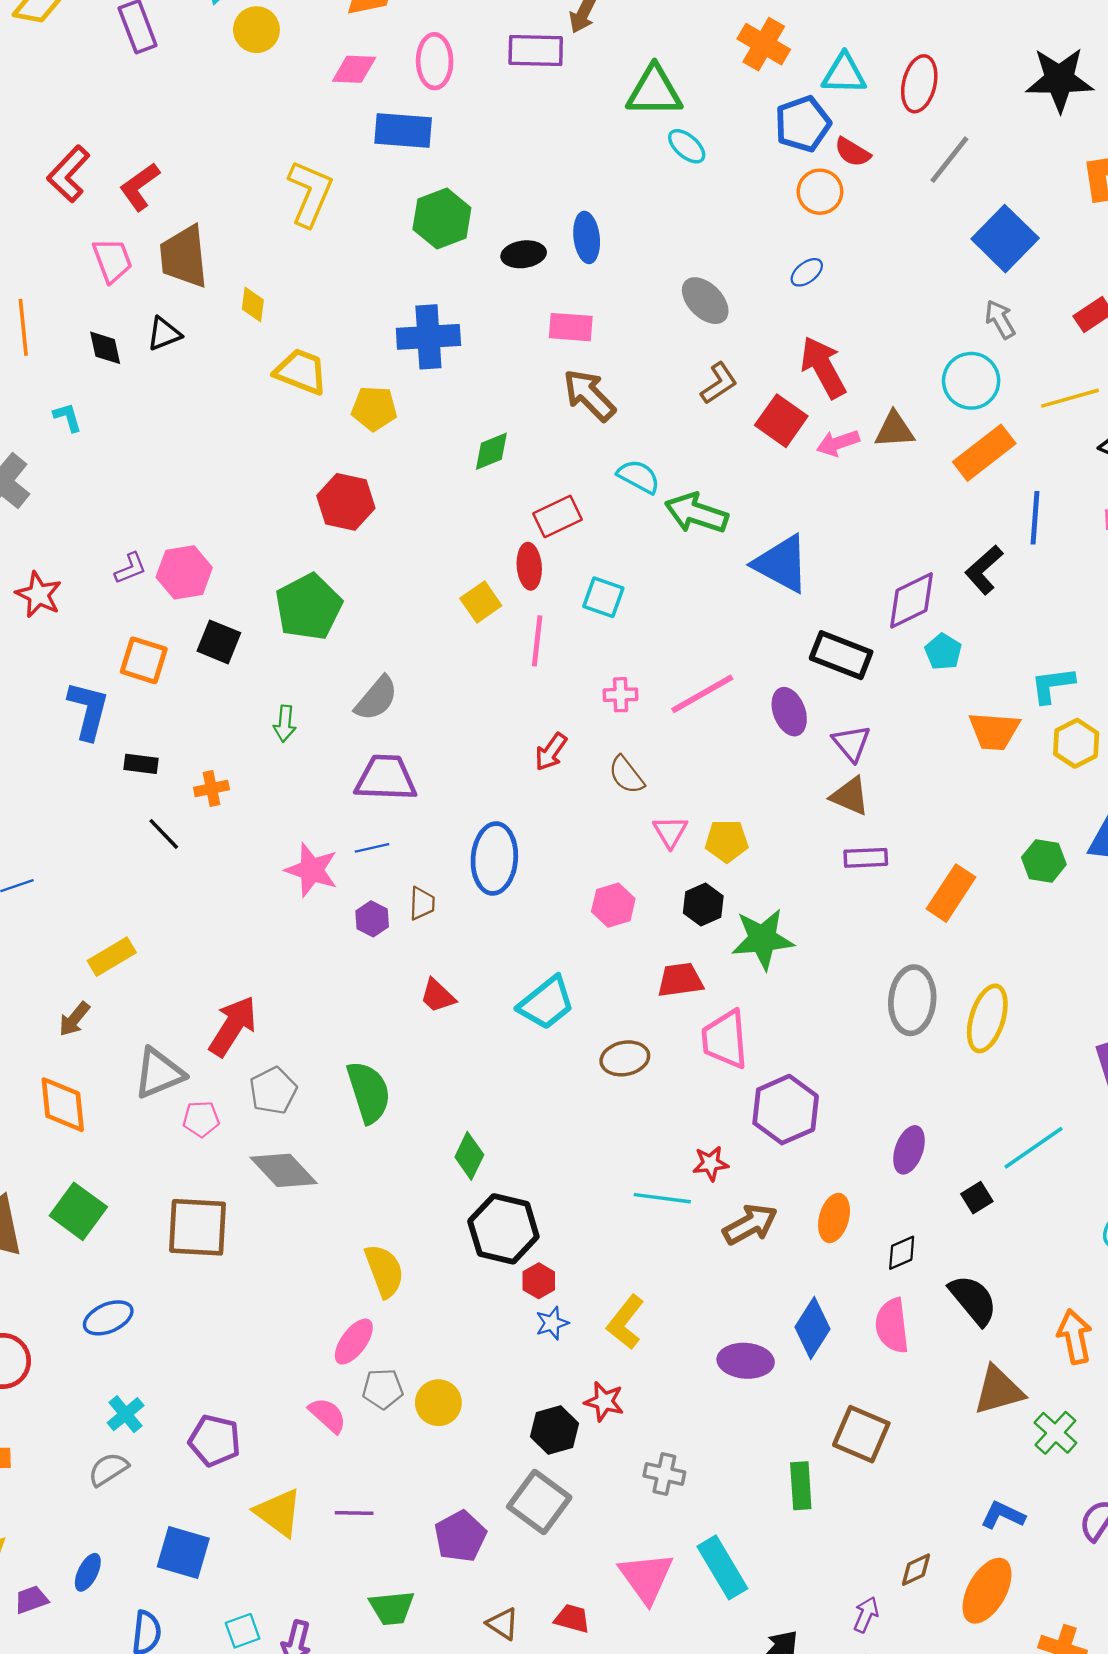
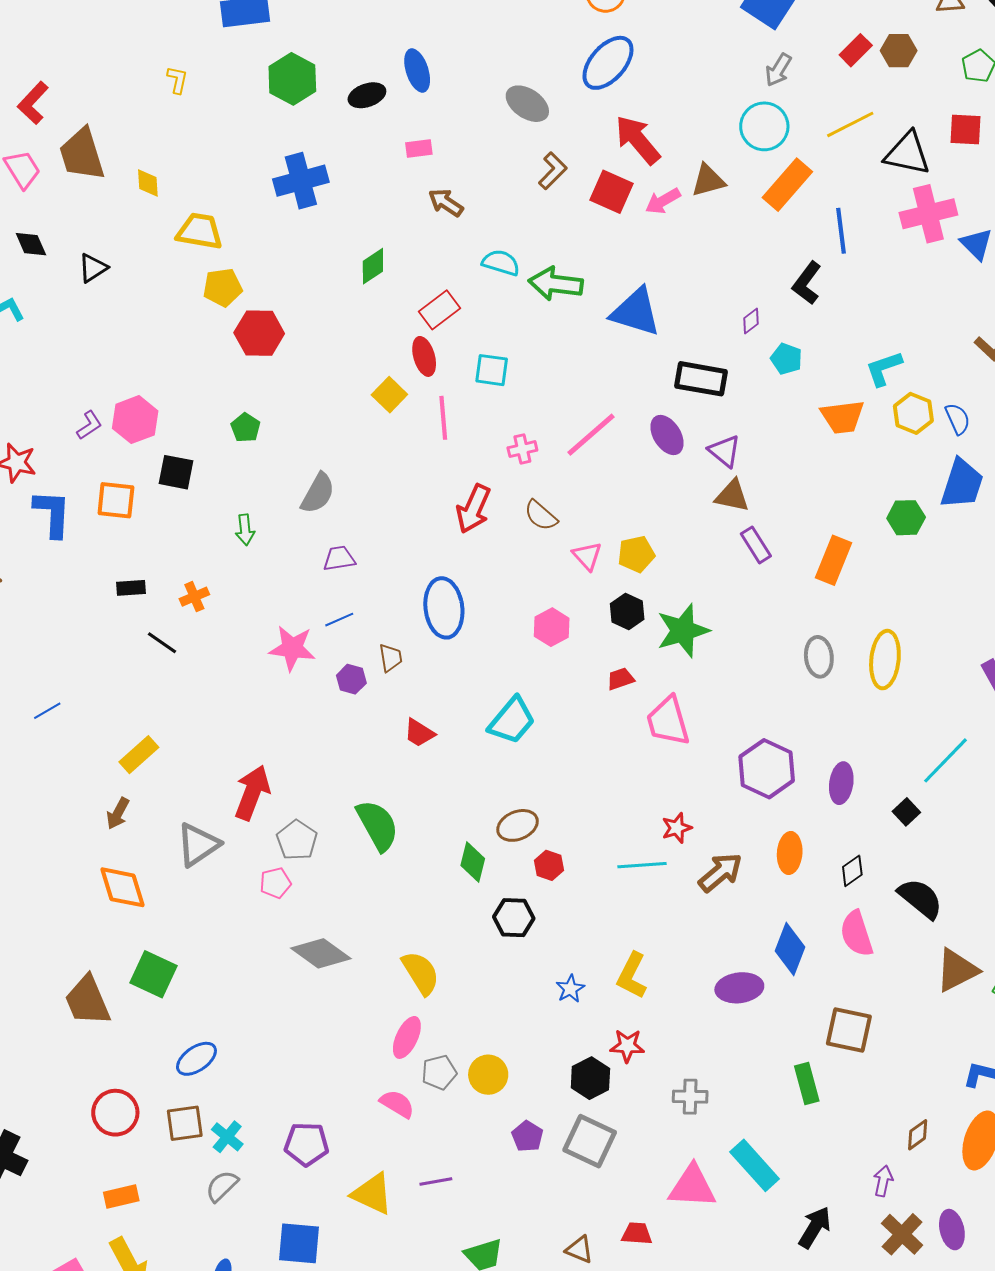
yellow L-shape: (310, 193) -> (177, 80), size x0.5
blue ellipse: (807, 272) -> (608, 63), size x2.0
gray arrow: (1000, 319) -> (778, 70), turned -108
pink rectangle: (571, 327) -> (419, 148), size x0.7
black triangle: (164, 334) -> (93, 268), moved
brown arrow: (589, 395) -> (446, 203), size x0.7
yellow pentagon: (374, 408) -> (223, 287), moved
purple diamond: (911, 600) -> (751, 321), size x0.5
green pentagon: (309, 607) -> (245, 428), size x0.5
blue L-shape: (88, 710) -> (52, 514), moved
red arrow: (551, 752) -> (473, 509), size x1.4
purple trapezoid: (386, 778) -> (339, 559), size x0.6
purple rectangle: (866, 858) -> (756, 545), turned 72
red trapezoid: (680, 980) -> (620, 679), size x0.7
gray ellipse: (912, 1000) -> (819, 657), size x0.7
brown ellipse: (625, 1058) -> (518, 825), moved
purple hexagon: (786, 1110) -> (767, 769), moved
pink pentagon: (201, 1119) -> (275, 883), moved
gray diamond: (284, 1170) -> (321, 953), moved
brown square: (198, 1227) -> (185, 1123), moved, size x0.7
black hexagon: (503, 1229) -> (514, 918), size x0.7
red hexagon: (539, 1281) -> (549, 865), moved
purple pentagon: (460, 1536) -> (527, 1136), moved, size x0.7
pink triangle: (646, 1577) -> (692, 1187), turned -40

